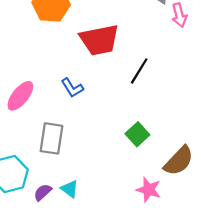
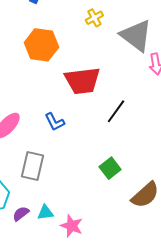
cyan triangle: (70, 189) -> (45, 213), turned -48
pink star: (149, 190) -> (72, 226), moved

